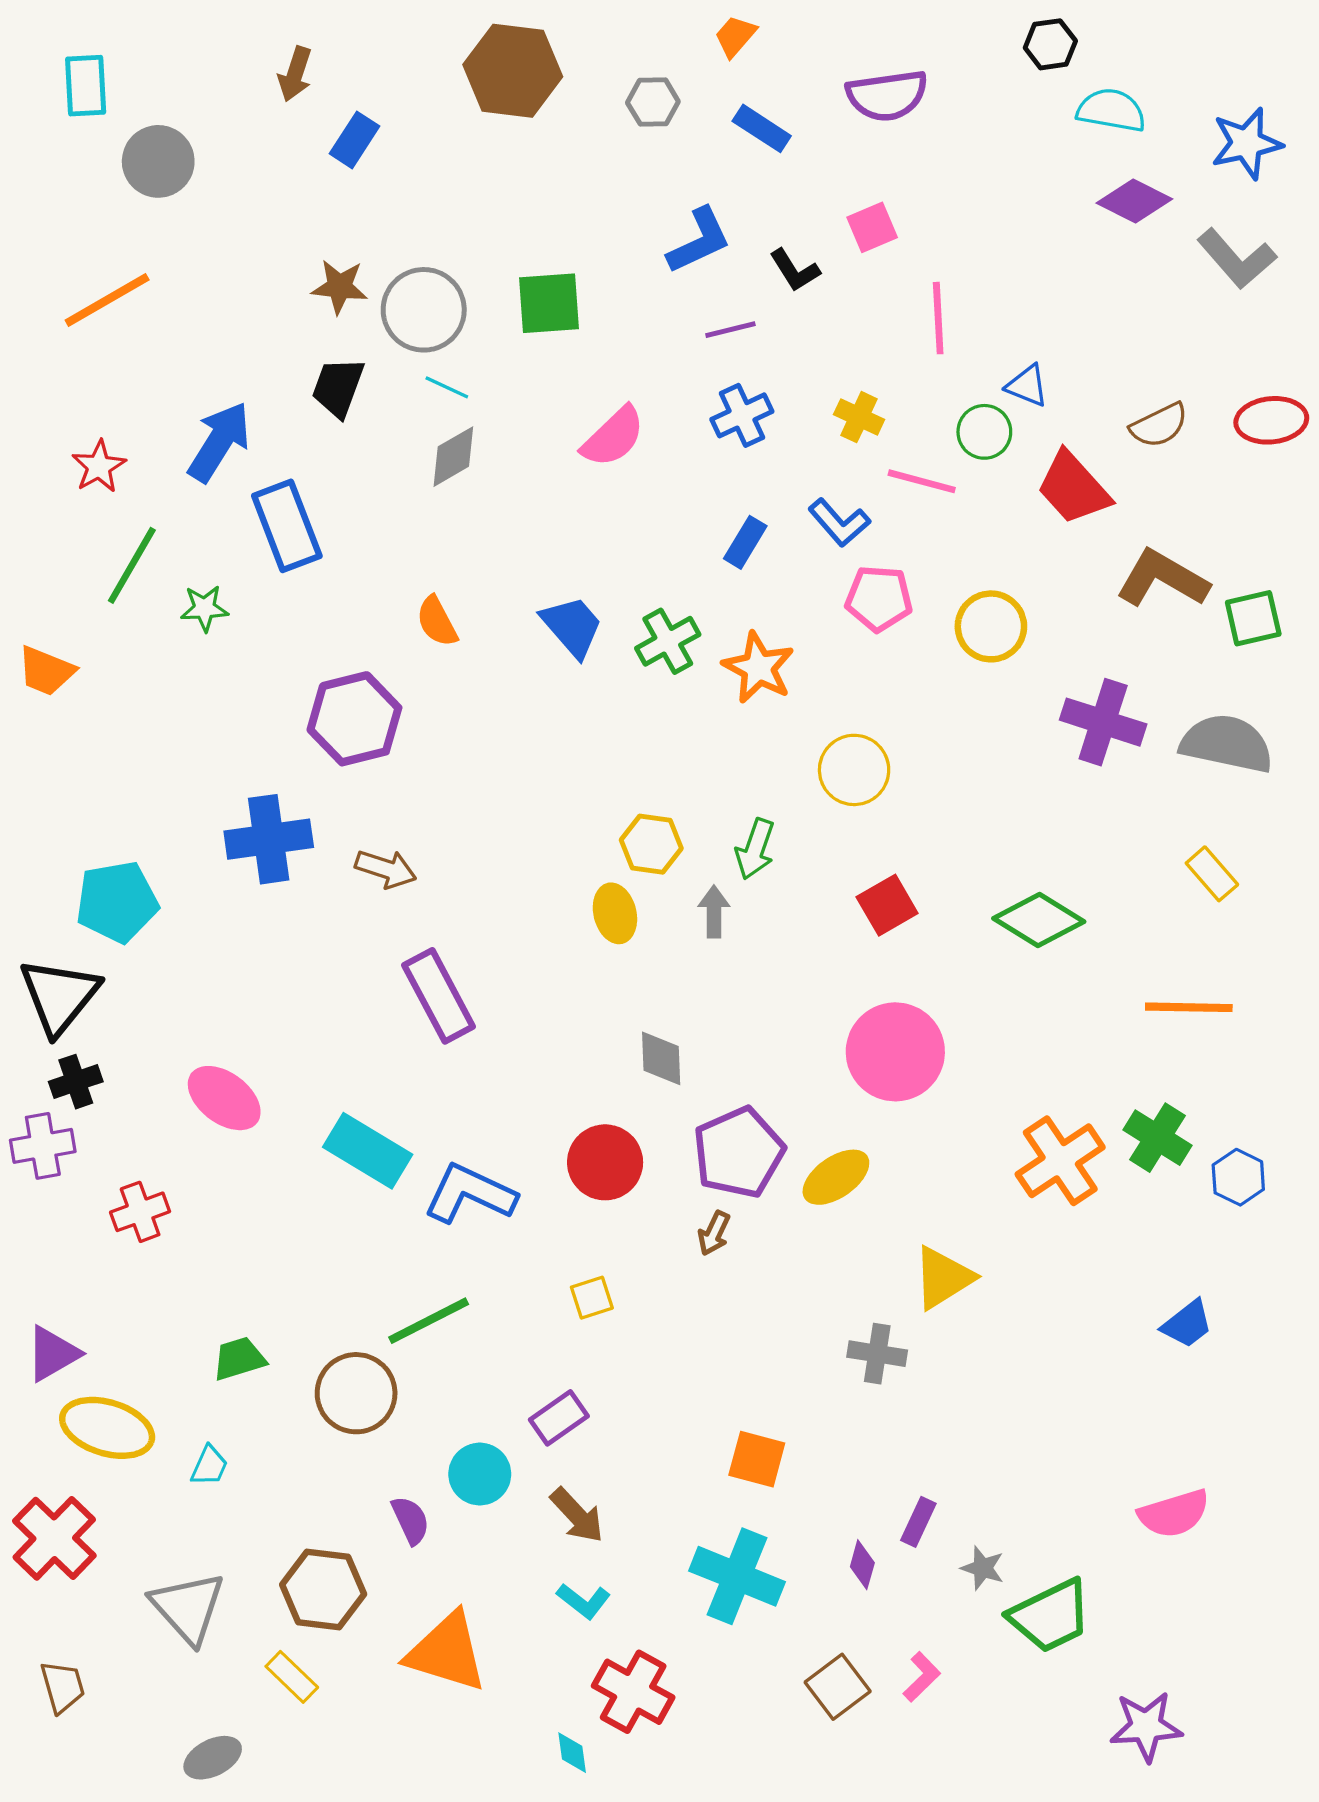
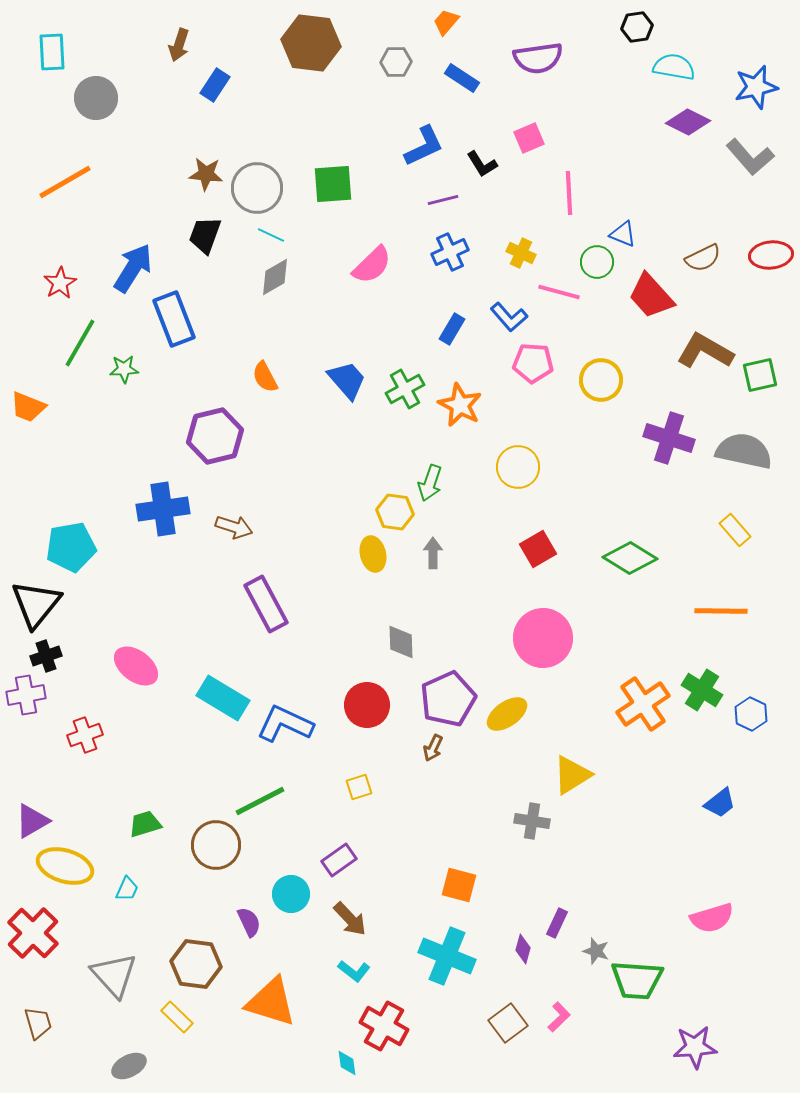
green arrow: (755, 849) -> (430, 483), moved
green trapezoid: (1050, 1616) -> (637, 980), turned 30

